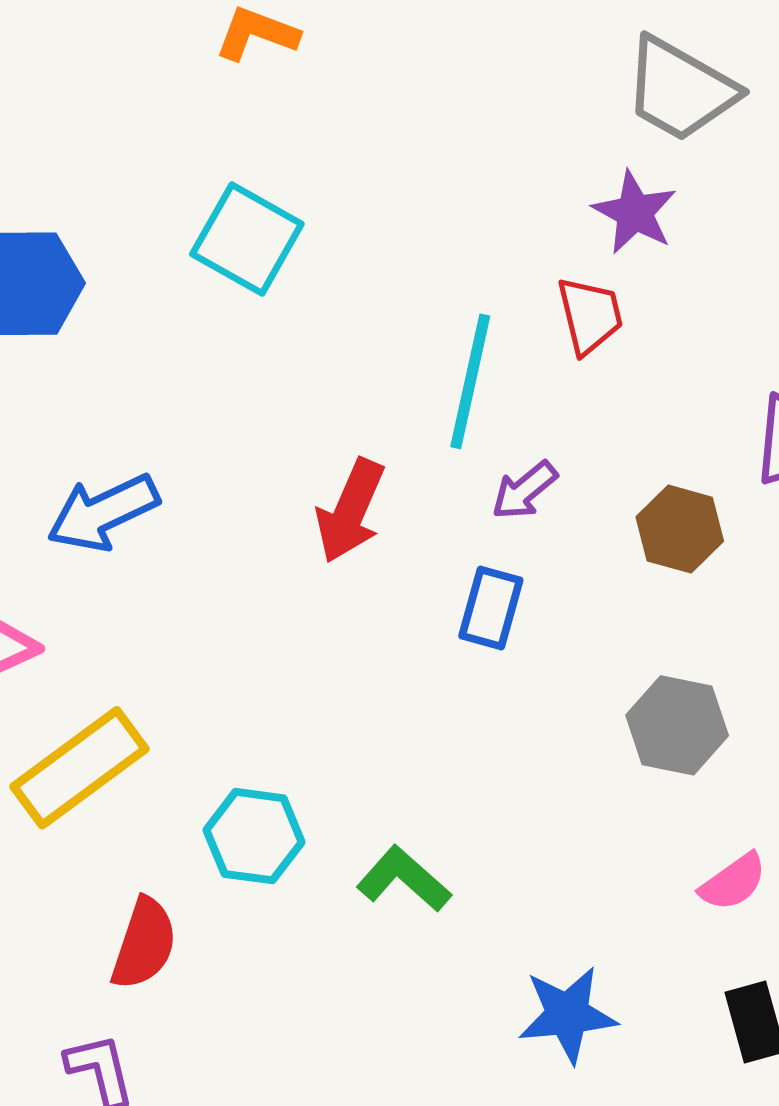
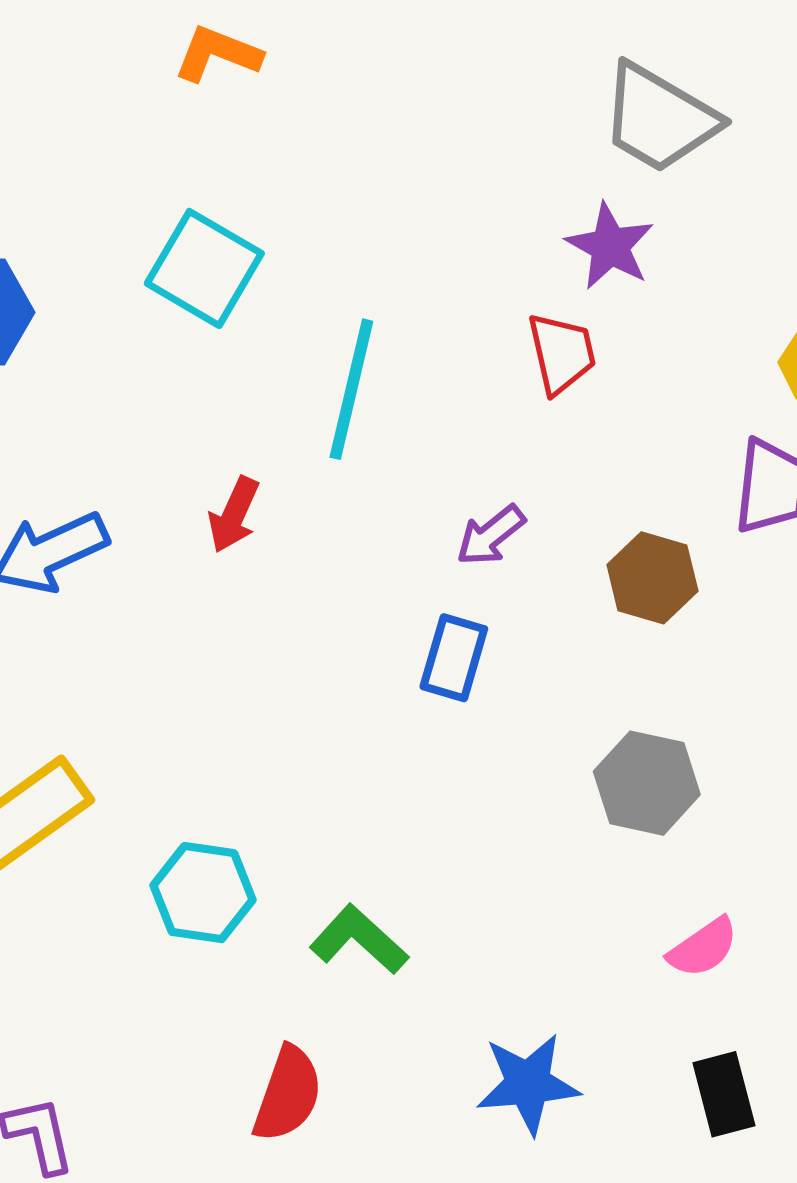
cyan line: (470, 381) -> (351, 389), moved
red arrow: (350, 511) -> (234, 515), moved, size x0.7
red semicircle: (144, 944) -> (288, 1094), moved

